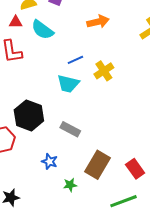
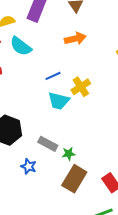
cyan trapezoid: (68, 84) -> (59, 101), moved
blue star: (50, 161) -> (29, 166), moved
green star: (70, 185) -> (69, 154), moved

